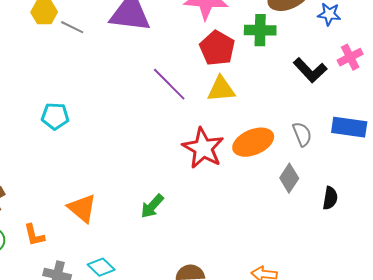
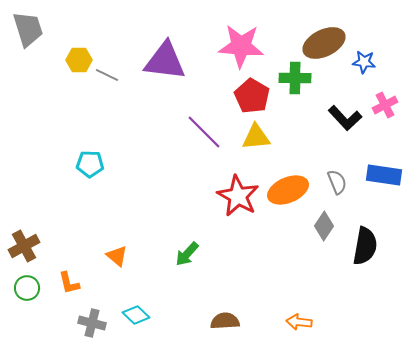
black semicircle: (330, 198) -> (365, 246), size x1.6
orange triangle: (82, 208) -> (117, 256), size x0.7

